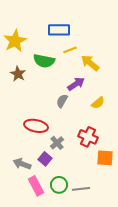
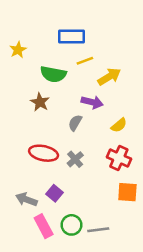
yellow star: (15, 41) -> (18, 50), size x0.6
yellow arrow: (90, 63) -> (109, 77), turned 108
brown star: (18, 74) -> (40, 102), moved
purple arrow: (76, 84) -> (92, 102), turned 48
red cross: (88, 137) -> (119, 158), moved
gray cross: (57, 143) -> (75, 159), moved

